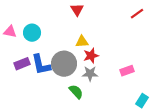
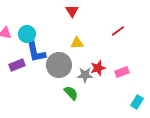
red line: (137, 14) -> (118, 31), moved
red star: (91, 56) -> (98, 68), moved
blue L-shape: (41, 65) -> (36, 52), moved

